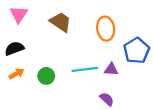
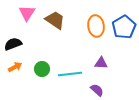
pink triangle: (19, 14) -> (27, 13), moved
blue pentagon: (136, 51) -> (124, 27), moved
cyan line: (85, 69) -> (70, 74), moved

